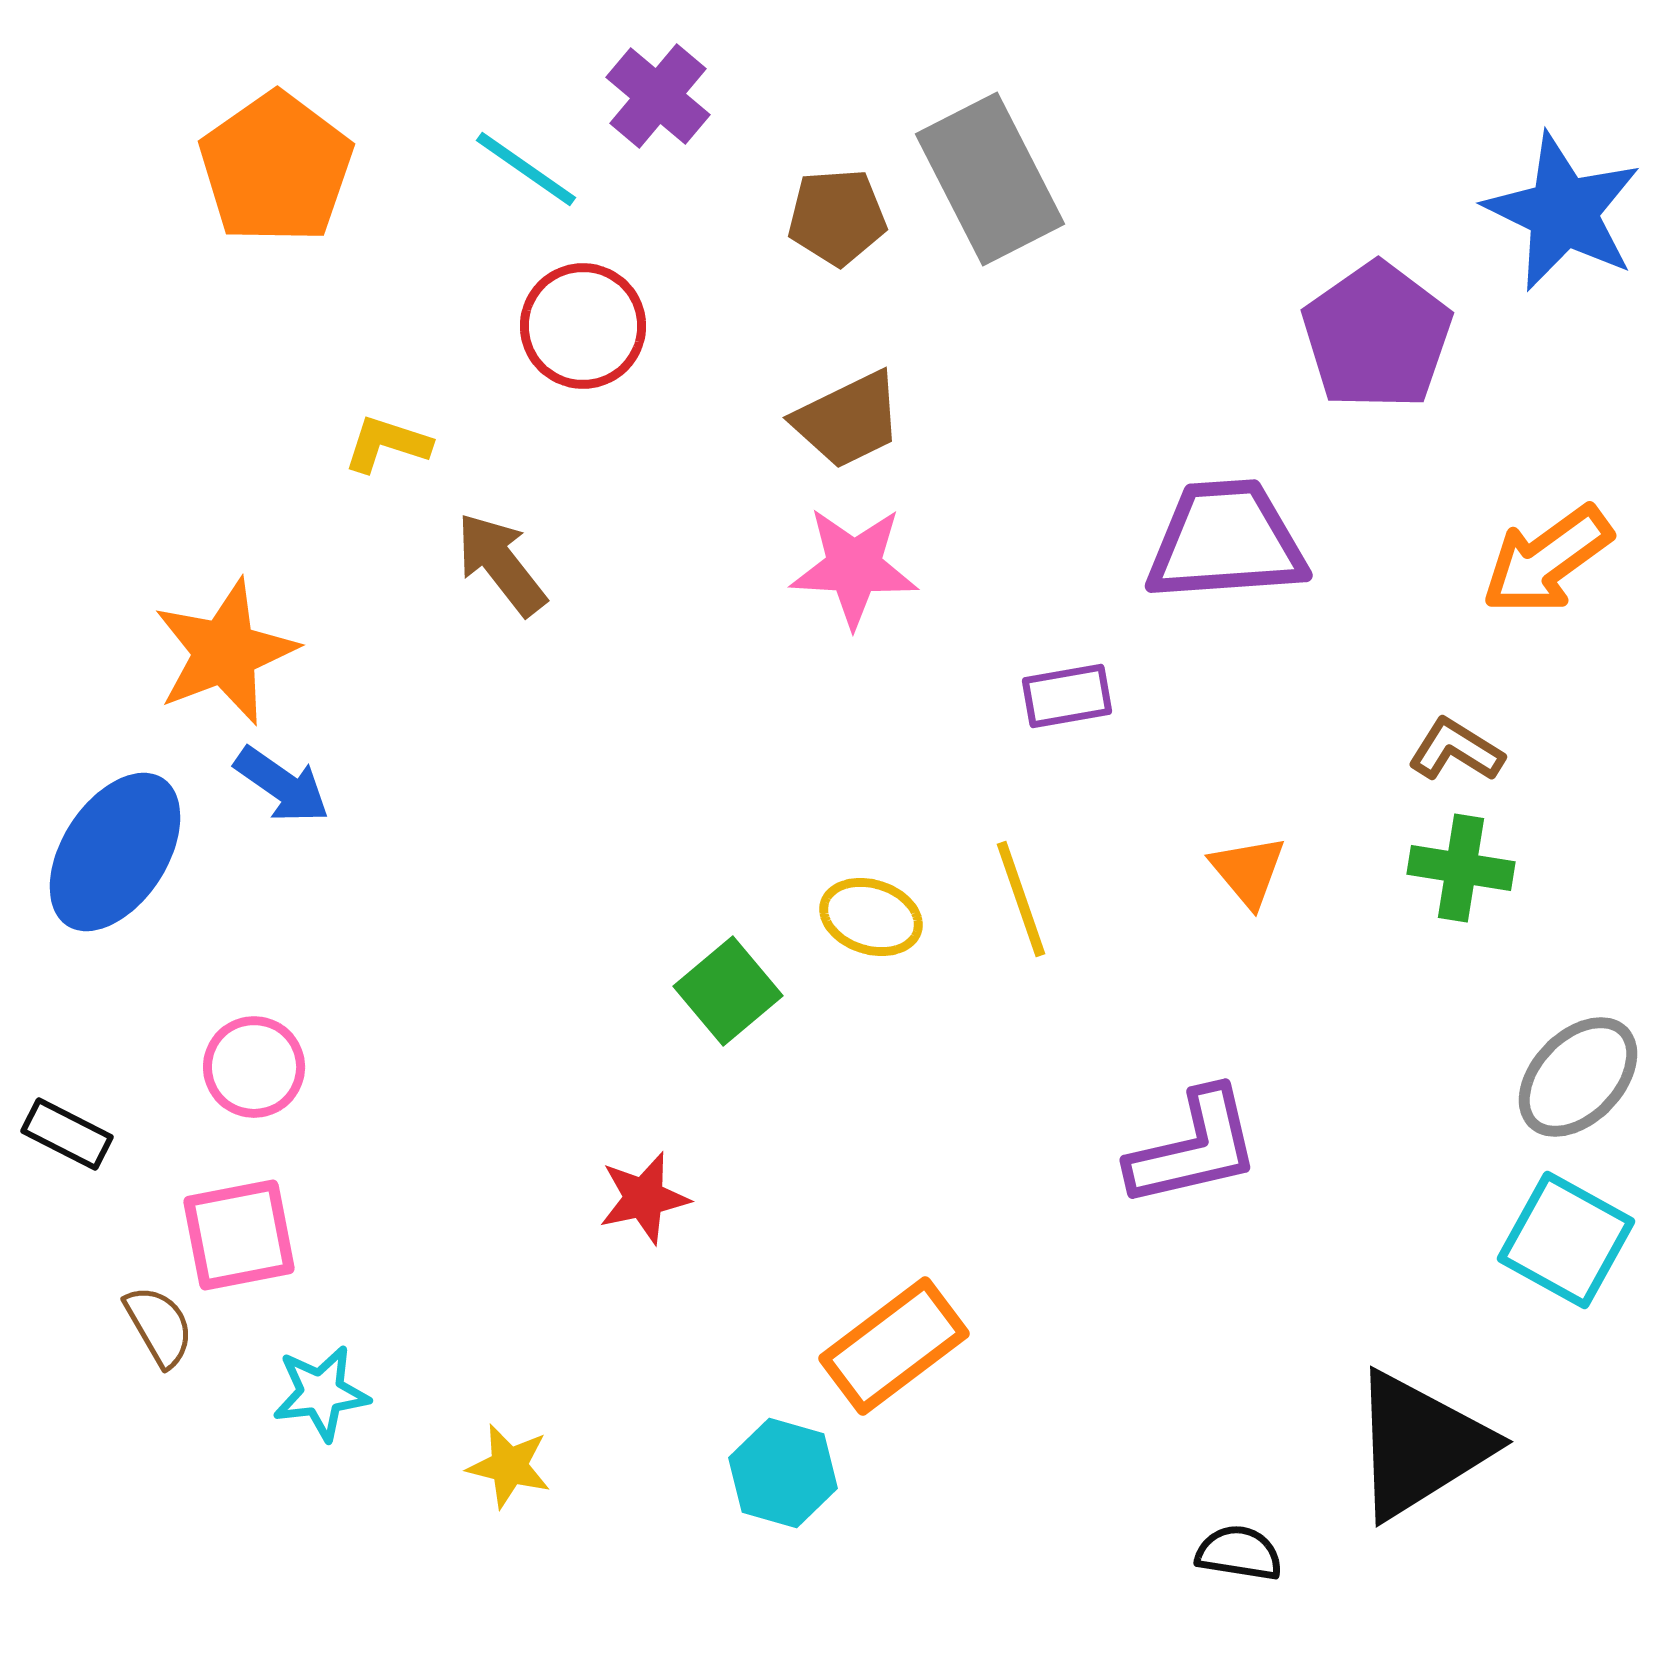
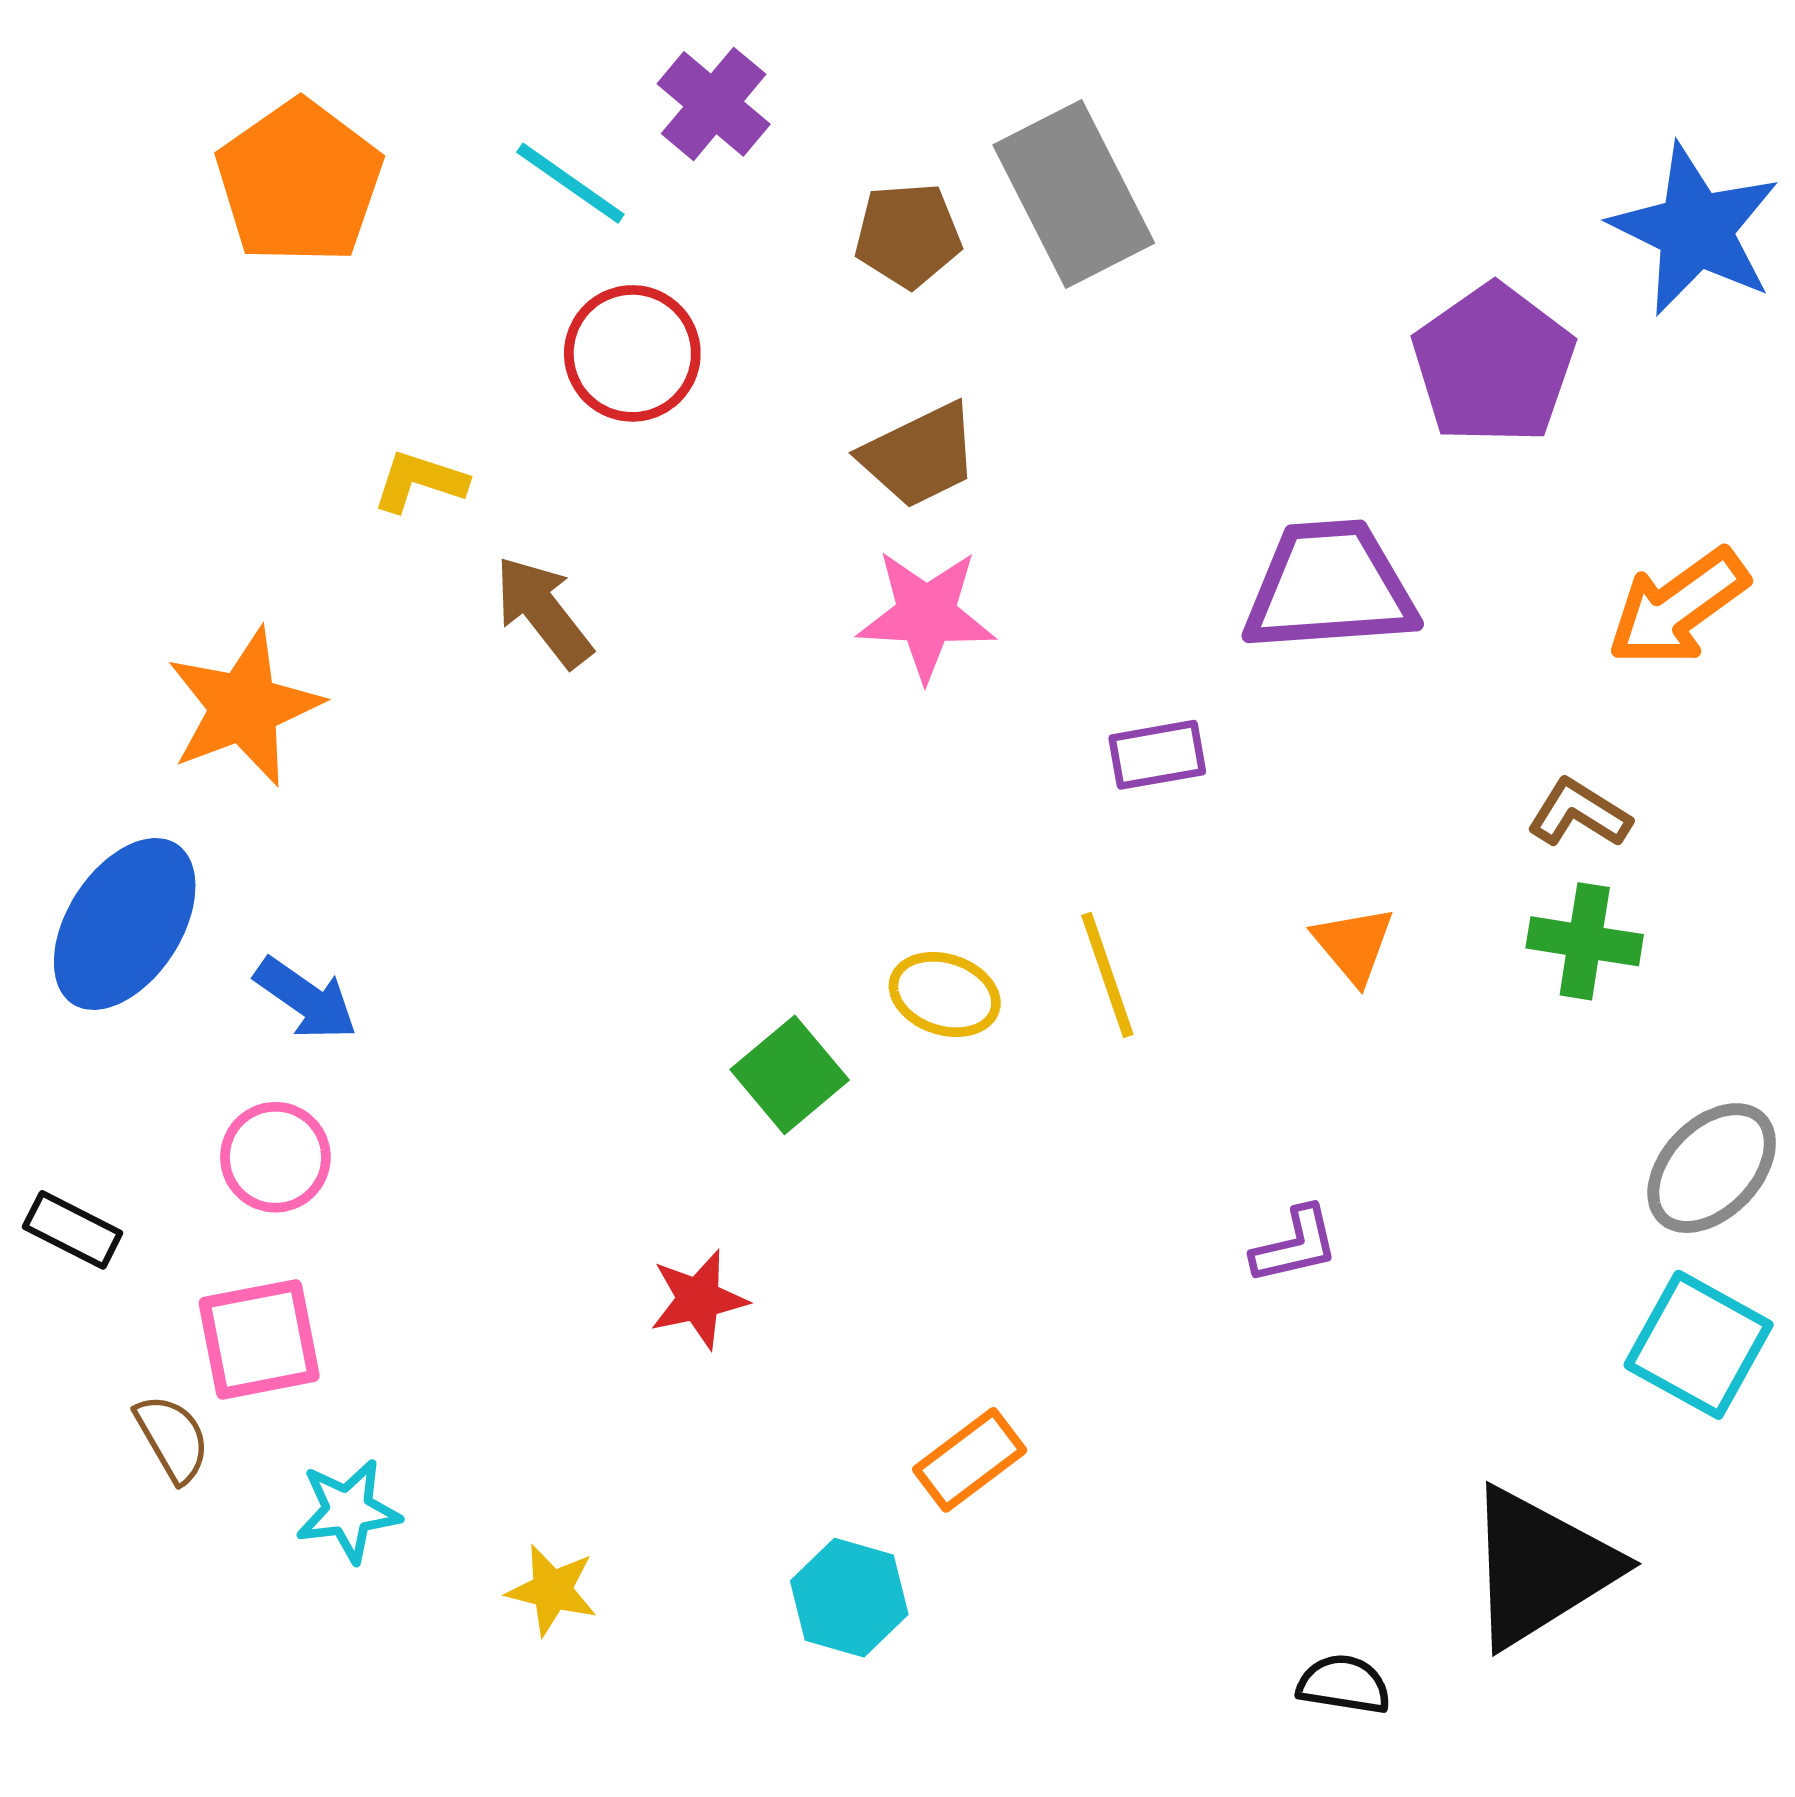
blue arrow: (282, 785) -> (306, 999), moved
purple L-shape: (1194, 1148) -> (1295, 1245), size x0.6
orange rectangle: (894, 1346) -> (970, 1460), size x0.7

